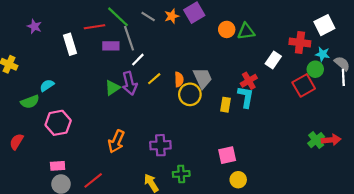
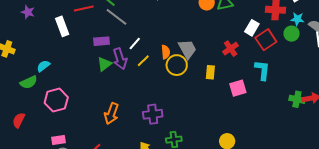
gray line: (129, 38) -> (117, 17), turned -30
purple rectangle: (111, 46) -> (102, 41), moved
white line: (138, 60) -> (135, 43), moved
yellow line: (154, 79) -> (143, 61), moved
red square: (304, 85) -> (266, 40), moved
cyan L-shape: (246, 97) -> (262, 70), moved
green cross: (316, 140) -> (297, 99), turned -35
pink square: (227, 155) -> (238, 88), moved

